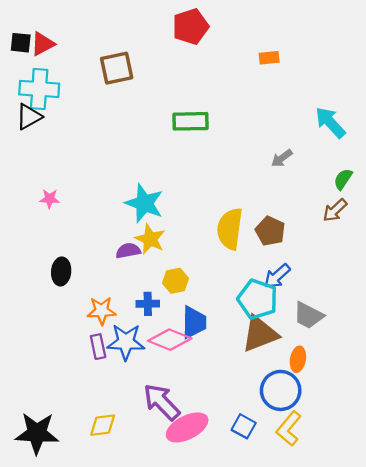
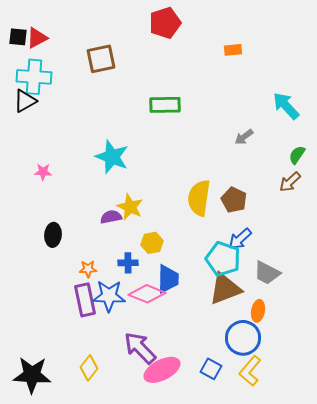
cyan star: (144, 203) -> (112, 157), moved
orange star: (102, 311) -> (88, 269), size x0.7
purple rectangle: (98, 347) -> (85, 300), size x1.5
yellow diamond: (103, 425) -> (89, 368), turned -45

